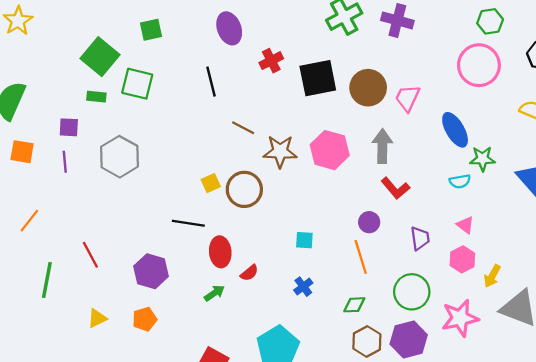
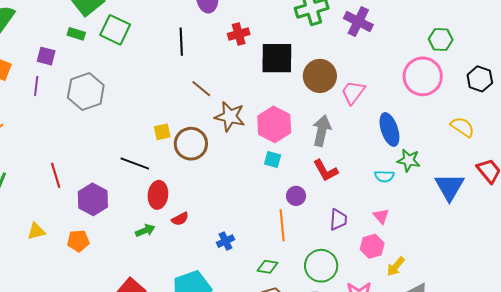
cyan square: (304, 240) -> (273, 159), moved
red line: (90, 255) -> (56, 175), moved

